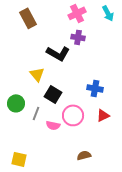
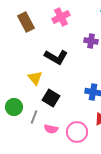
pink cross: (77, 13) -> (61, 17), moved
purple cross: (78, 37) -> (91, 41), moved
pink circle: (73, 115) -> (77, 132), moved

